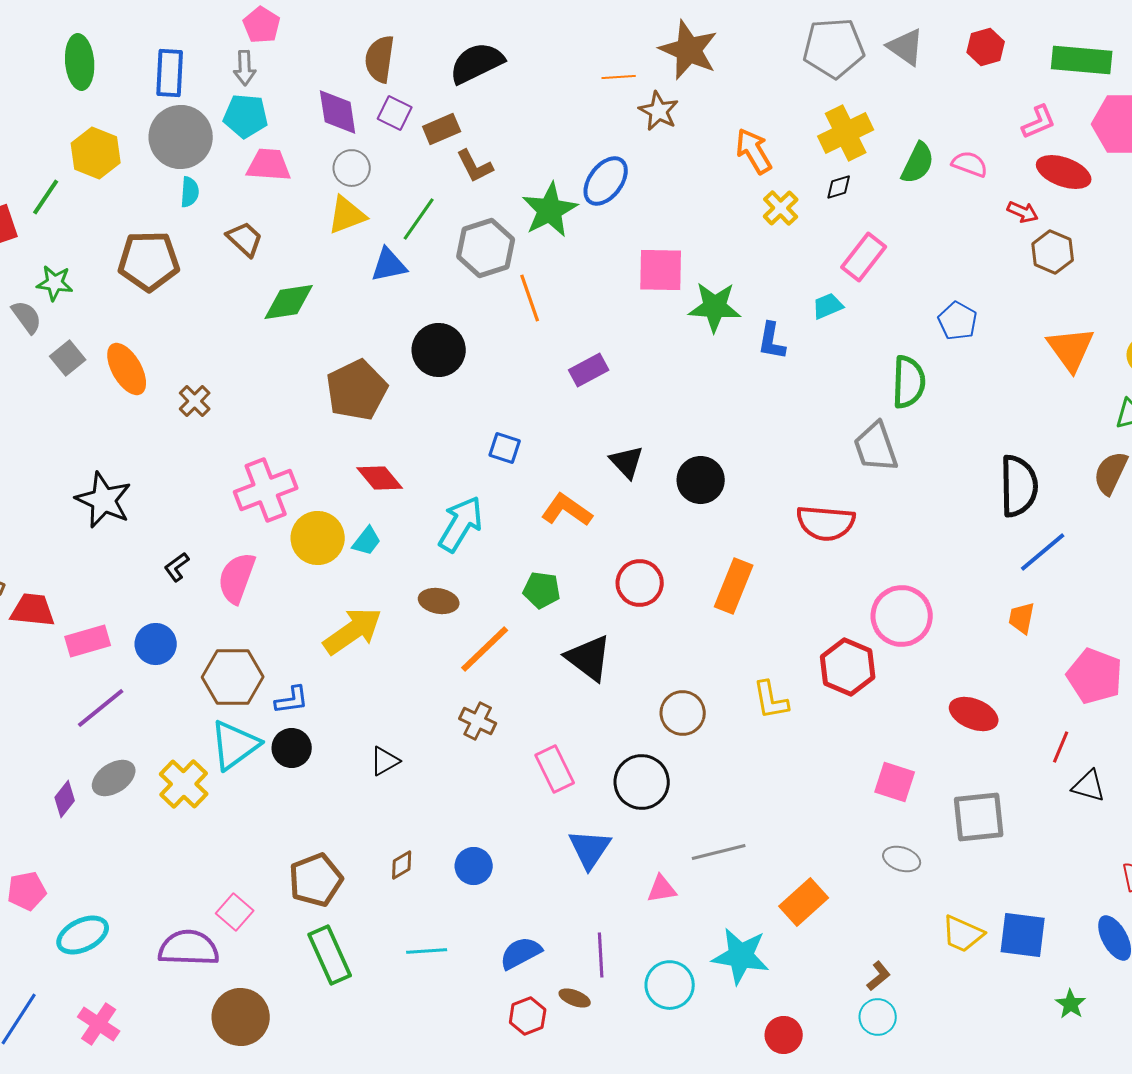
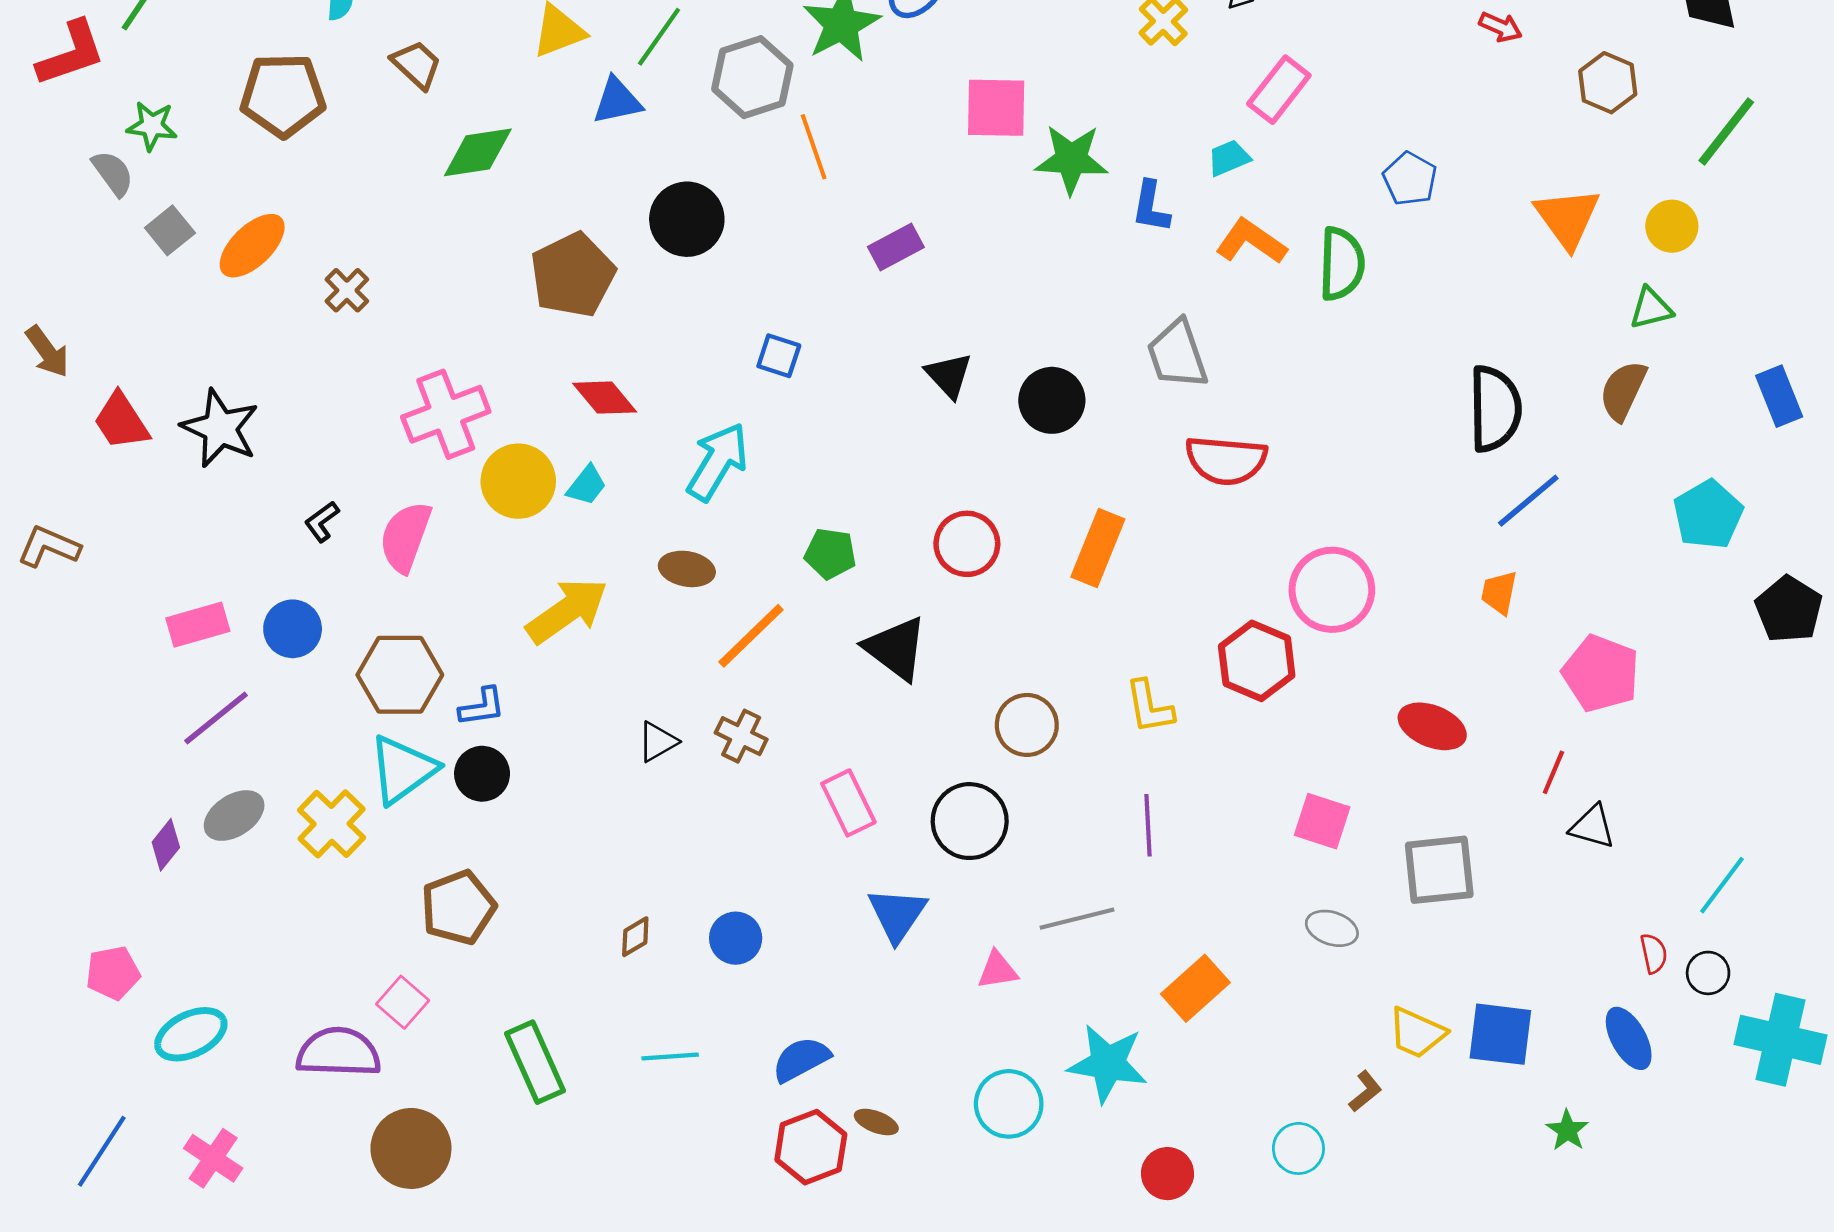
brown hexagon: (1053, 252) -> (1608, 83), moved
orange ellipse: (127, 369) -> (252, 246), turned 76
gray trapezoid: (876, 447) -> (1177, 354), moved
orange L-shape: (567, 510) -> (1251, 242), moved
red trapezoid: (33, 610) -> (121, 421), moved, turned -129
black triangle: (385, 761) -> (658, 742), moved
brown pentagon: (316, 880) -> (458, 907), moved
purple line: (601, 955) -> (1148, 825), moved
brown L-shape: (879, 976) -> (1365, 1091), moved
red hexagon: (528, 1016) -> (811, 1147), size x1.4

